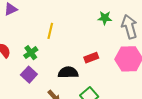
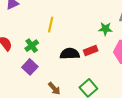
green star: (105, 18) -> (105, 29), moved
black semicircle: (68, 72) -> (70, 54), moved

